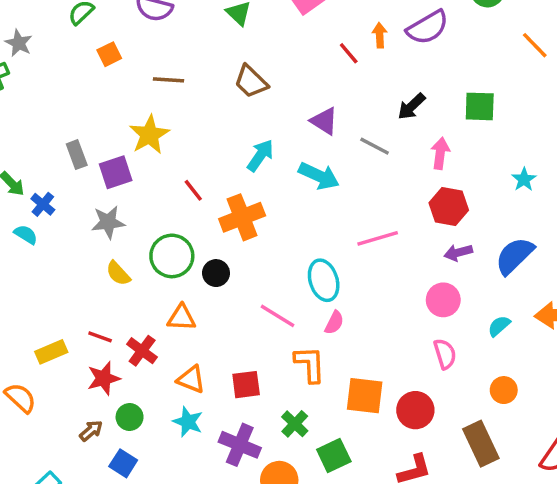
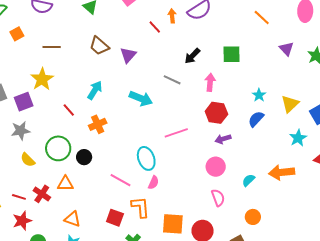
purple triangle: (324, 121) -> (128, 55), moved, turned 42
cyan arrow: (260, 155) -> (95, 90), moved
orange cross: (242, 217) -> (98, 124), size x0.7
blue semicircle: (515, 256) -> (256, 119), moved, size x0.7
red cross: (142, 351) -> (42, 194), moved
red square: (246, 385) -> (115, 218), moved, turned 30

